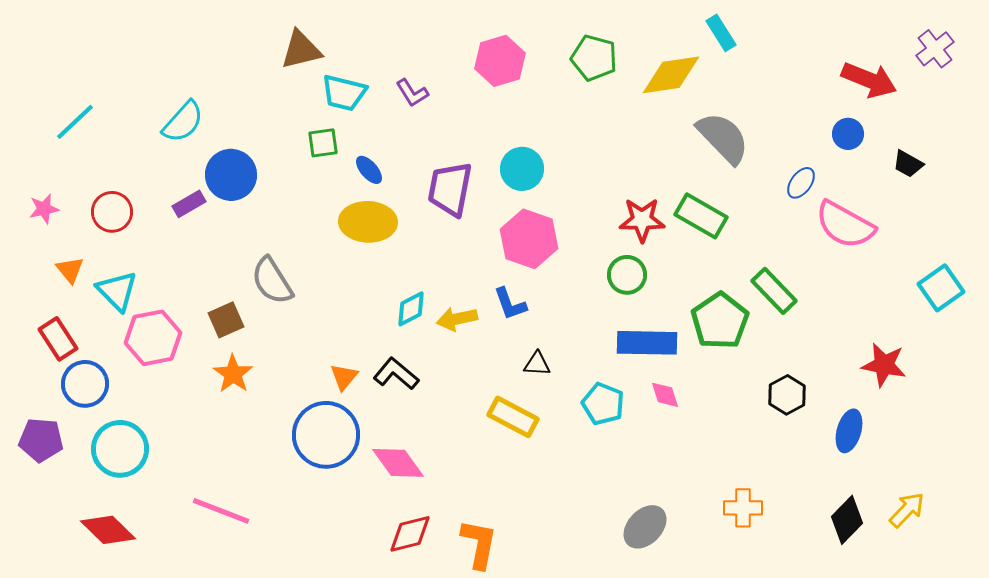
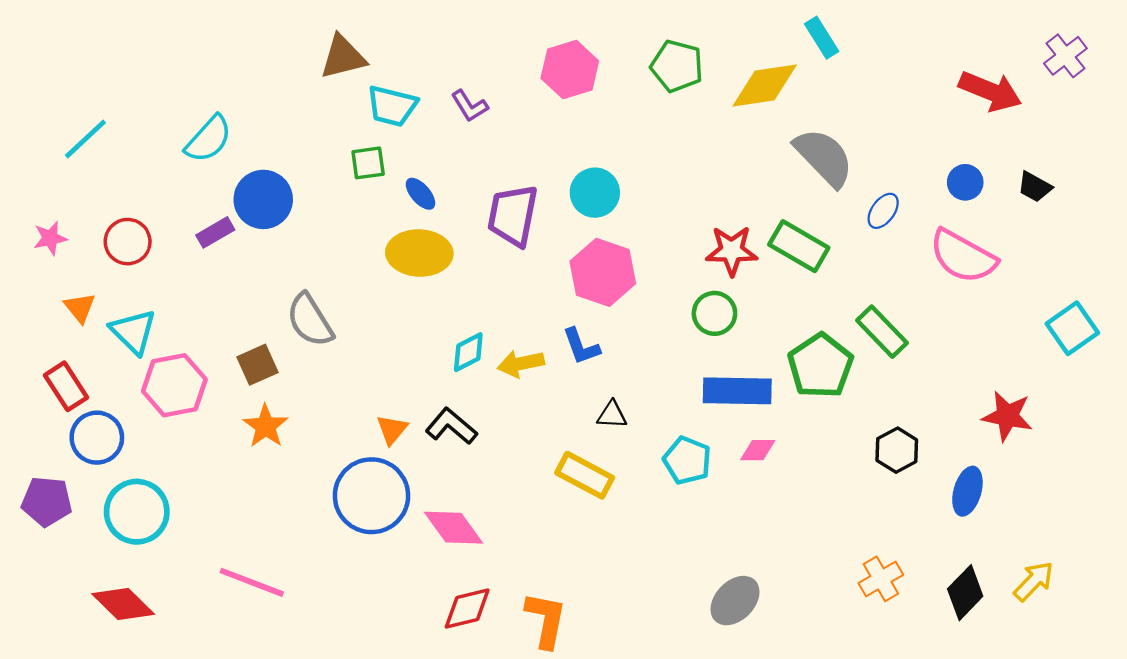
blue circle: (848, 134) -> (965, 182), moved
blue ellipse: (801, 183) -> (883, 211), moved
pink diamond: (665, 395) -> (758, 450), turned -72
orange cross: (743, 508) -> (881, 579), moved, turned -30

